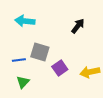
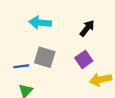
cyan arrow: (25, 21) -> (40, 23), moved
purple square: (60, 68) -> (84, 59), moved

